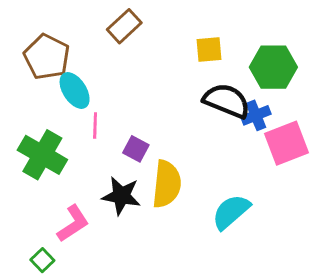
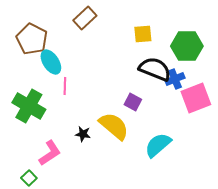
purple square: (136, 149) -> (133, 102), moved
yellow semicircle: (167, 184) -> (114, 126), turned -56
black star: (121, 196) -> (83, 134), size x0.6

